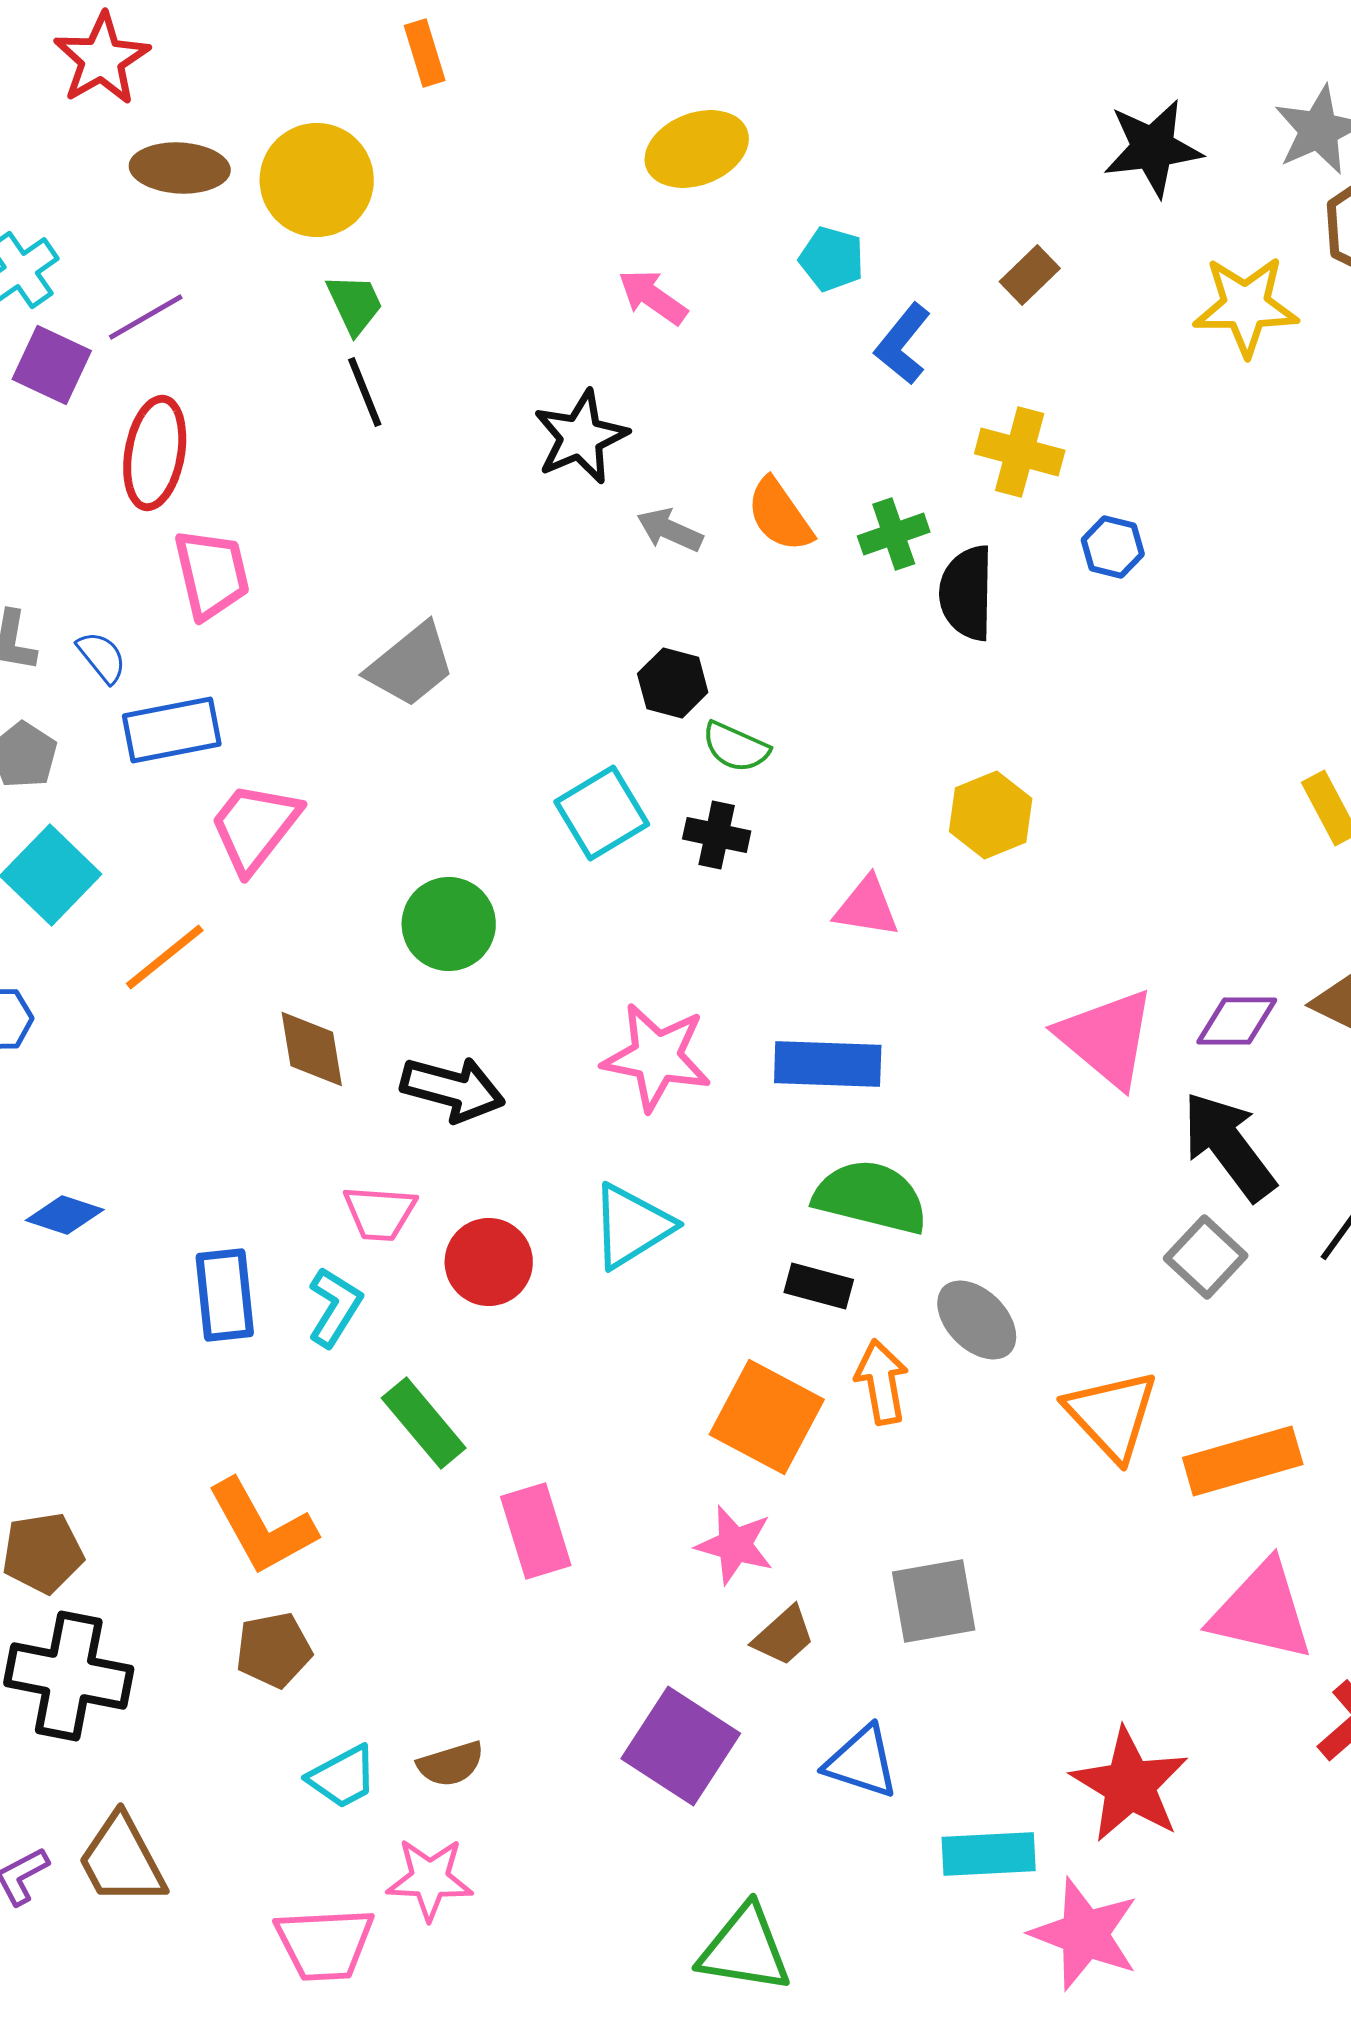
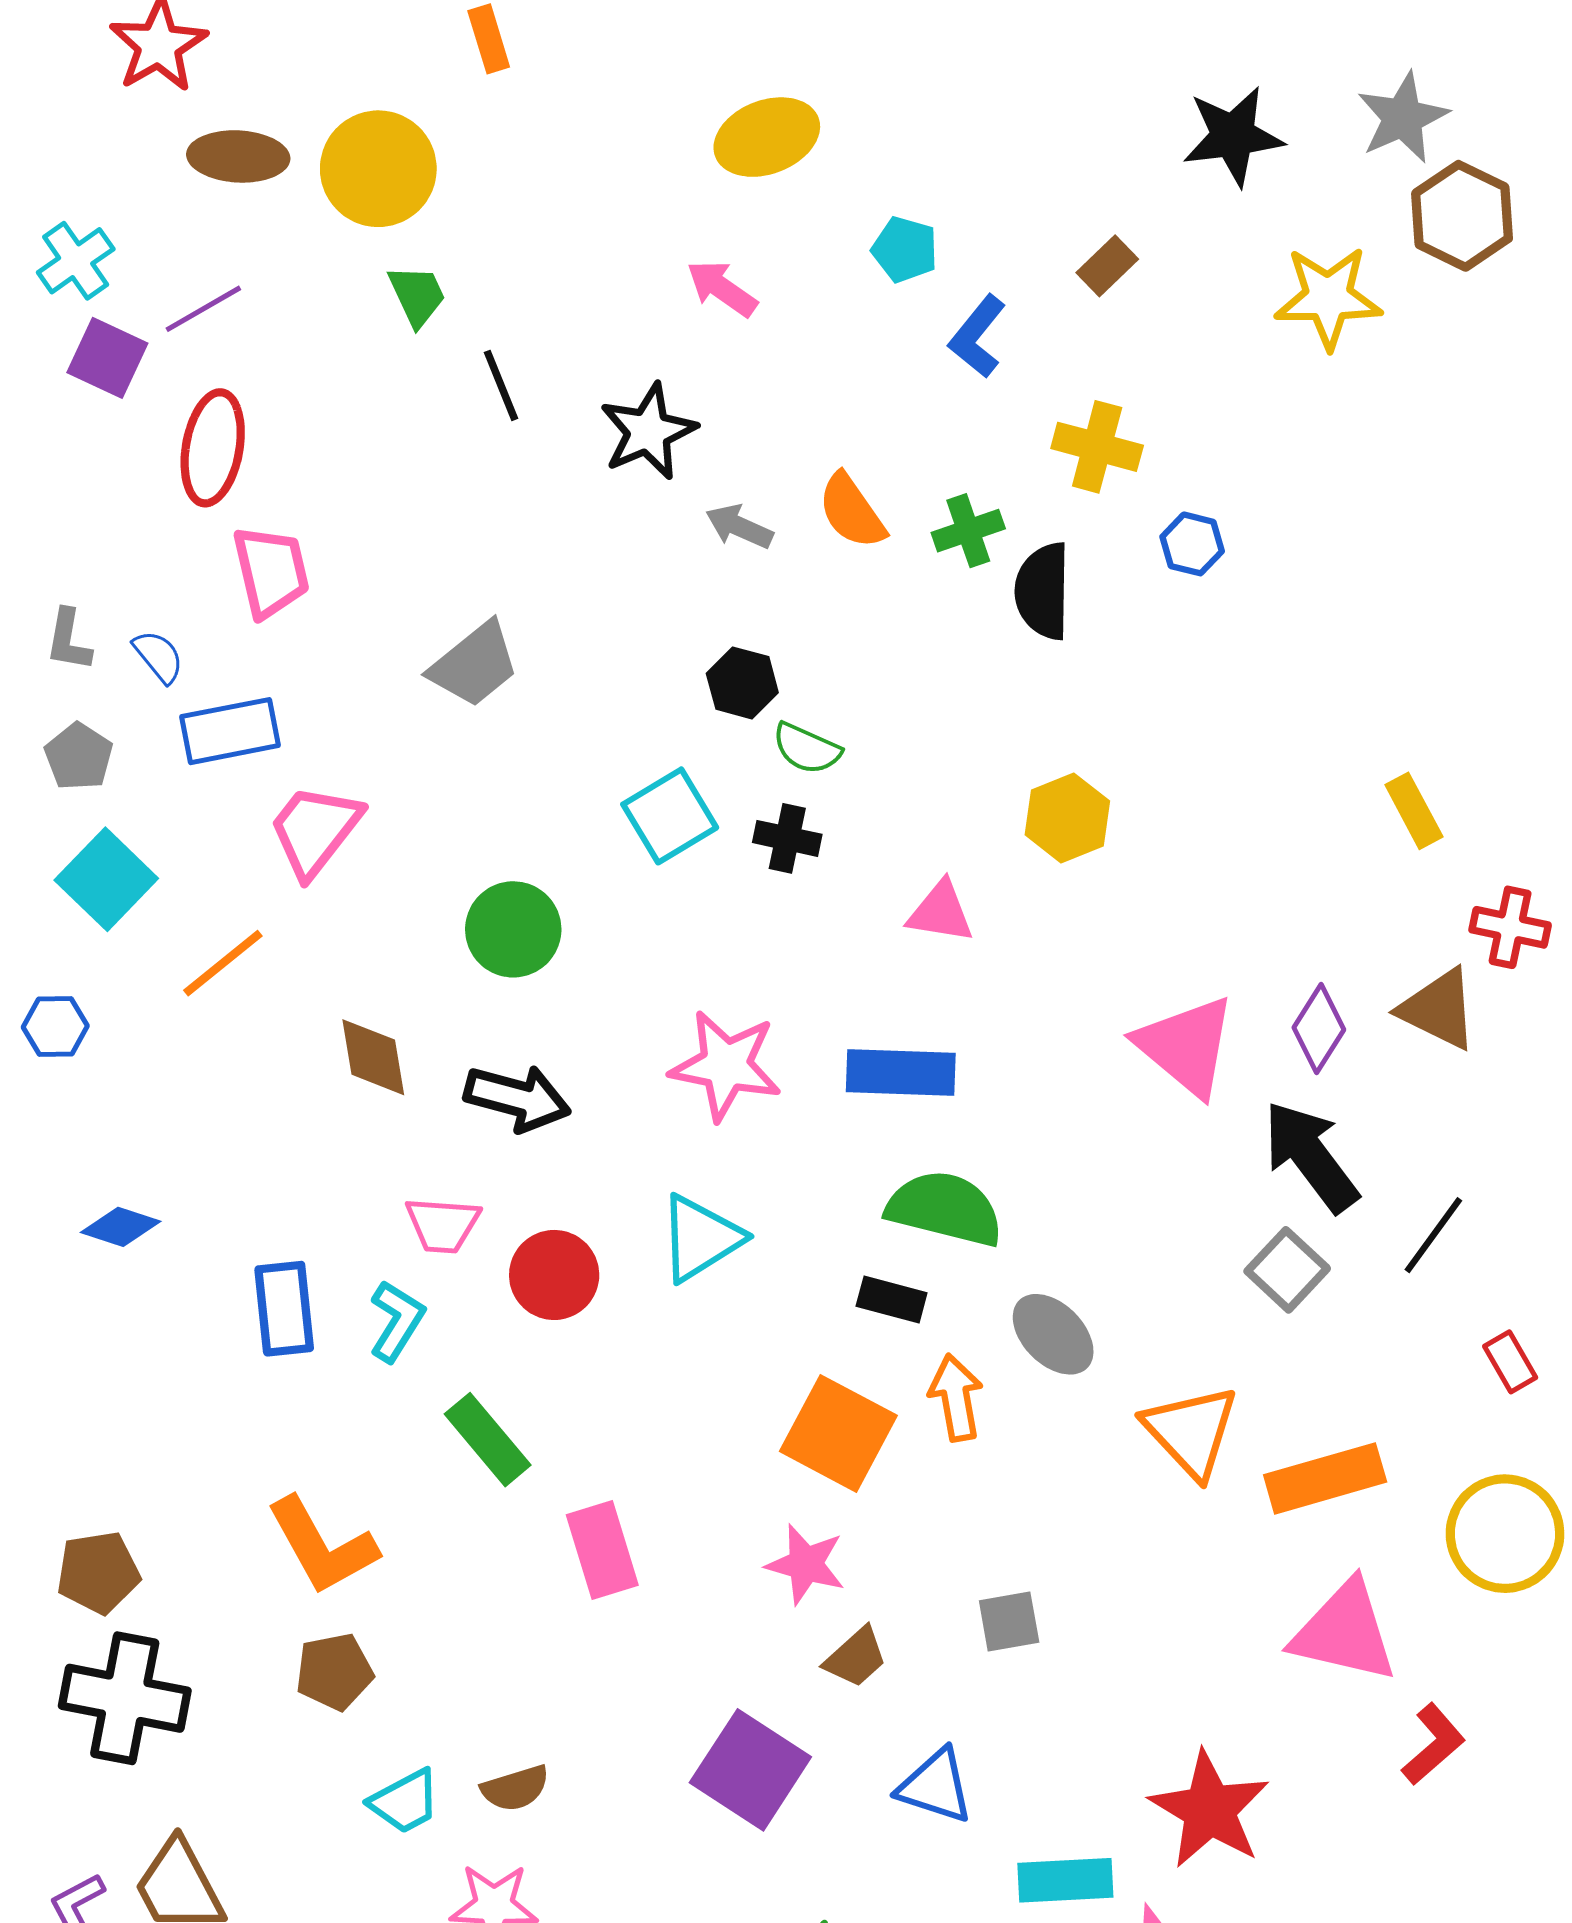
black line: (365, 392) -> (501, 385), moved
purple diamond: (1237, 1021) -> (1319, 1029), turned -58
gray square: (934, 1601) -> (1009, 1622), size x0.7

